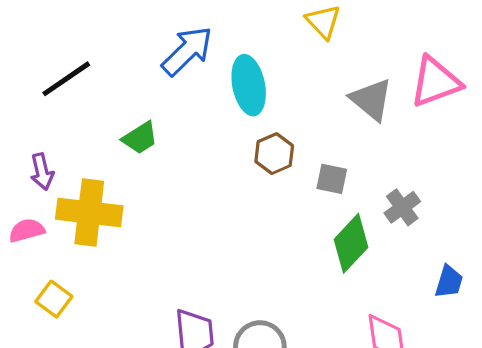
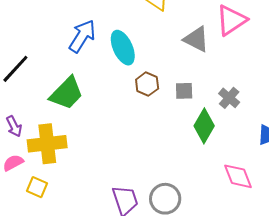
green trapezoid: (140, 138) -> (67, 93), size x1.6
yellow square: (54, 299) -> (37, 187), moved

